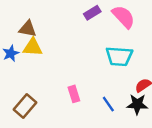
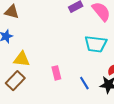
brown triangle: (28, 29) -> (12, 12), moved
yellow triangle: (33, 47) -> (22, 59), moved

